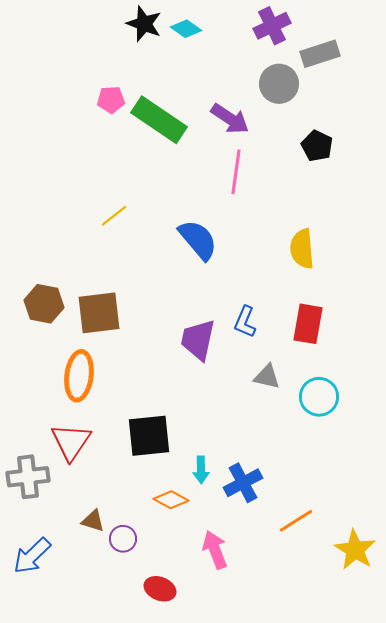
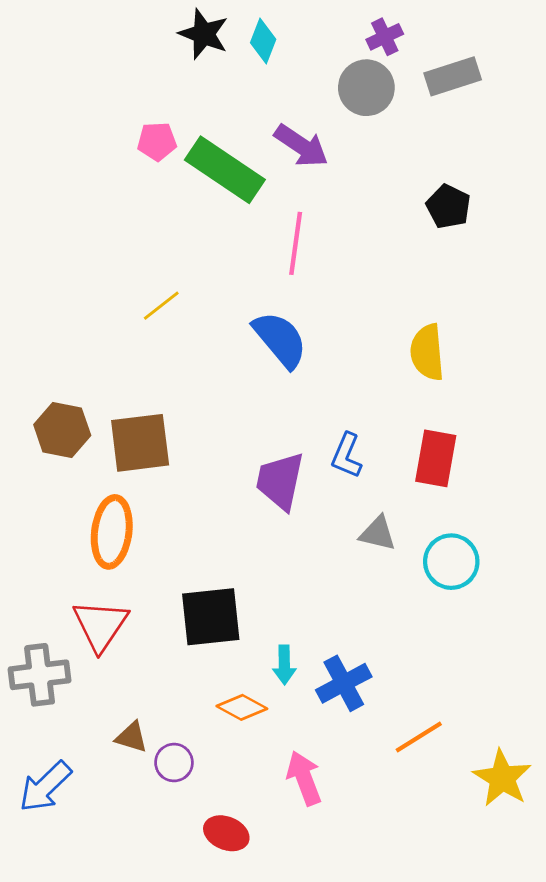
purple cross: (272, 26) -> (385, 37), size x0.7
cyan diamond: (186, 29) -> (263, 41), turned 76
gray circle: (279, 84) -> (366, 88), moved
purple arrow: (230, 119) -> (301, 146), moved
pink line: (236, 172) -> (296, 243), moved

